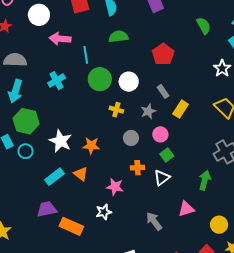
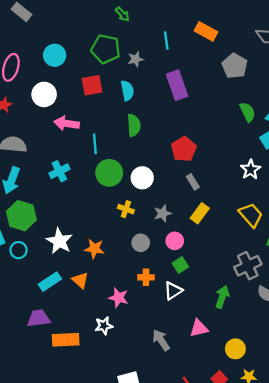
green semicircle: (204, 26) -> (248, 112), moved
green semicircle: (118, 37) -> (134, 125), turned 90
gray rectangle: (163, 91) -> (193, 182), moved
orange rectangle: (71, 226) -> (66, 340), turned -30

